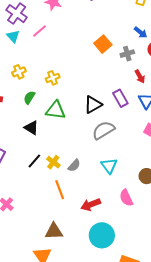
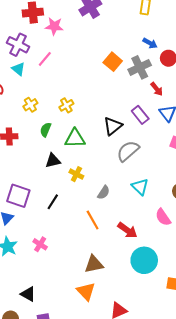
gray cross: (127, 54) -> (140, 67), size x1.5
black triangle: (31, 128) -> (53, 161), turned -35
black line: (34, 161) -> (53, 202), moved
yellow cross: (53, 162) -> (76, 174), moved
red arrow: (91, 205) -> (127, 230), turned -114

